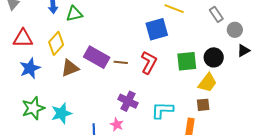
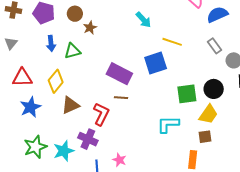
purple rectangle: (97, 57) -> (119, 74), moved
red L-shape: (149, 62) -> (101, 114), moved
purple cross: (128, 101) -> (88, 139), moved
cyan L-shape: (162, 110) -> (168, 124), moved

